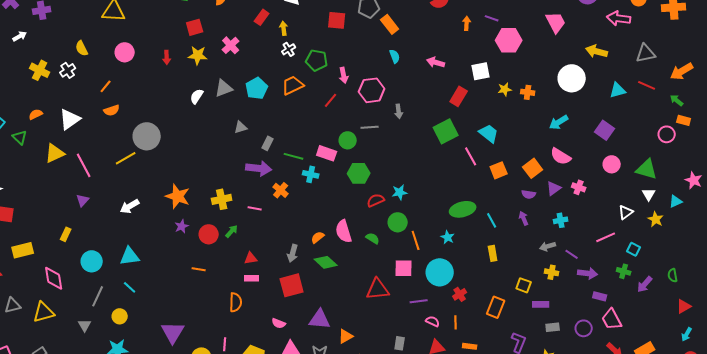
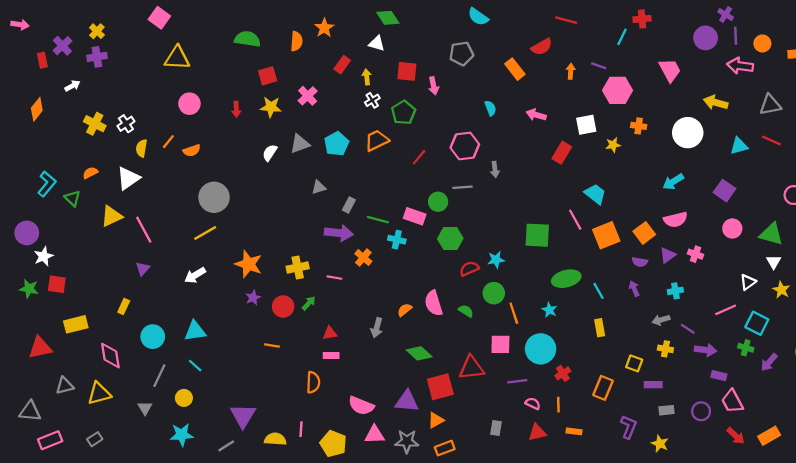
red square: (337, 20) -> (407, 71), moved
orange rectangle: (390, 24) -> (515, 69), moved
yellow semicircle: (82, 48) -> (142, 148), moved, turned 35
green pentagon: (317, 60) -> (403, 113), turned 30
pink arrow: (344, 75) -> (434, 86), moved
orange cross: (528, 92) -> (639, 126), moved
orange semicircle: (112, 110) -> (192, 150), moved
green square: (446, 131) -> (537, 235), moved, turned 30
pink semicircle: (561, 156) -> (675, 220), turned -45
yellow line: (126, 158) -> (205, 233), moved
orange square: (499, 170) -> (606, 235), size x1.4
cyan square: (634, 249) -> (757, 323), size x1.5
green diamond: (326, 262) -> (419, 353), moved
red square: (292, 285) -> (440, 387), moved
pink semicircle: (279, 323) -> (361, 406), size x1.6

